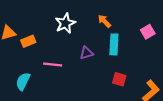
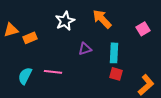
orange arrow: (104, 21) -> (102, 19), size x1.5
cyan rectangle: (114, 44) -> (114, 53), moved
pink line: (53, 64) -> (53, 72), moved

